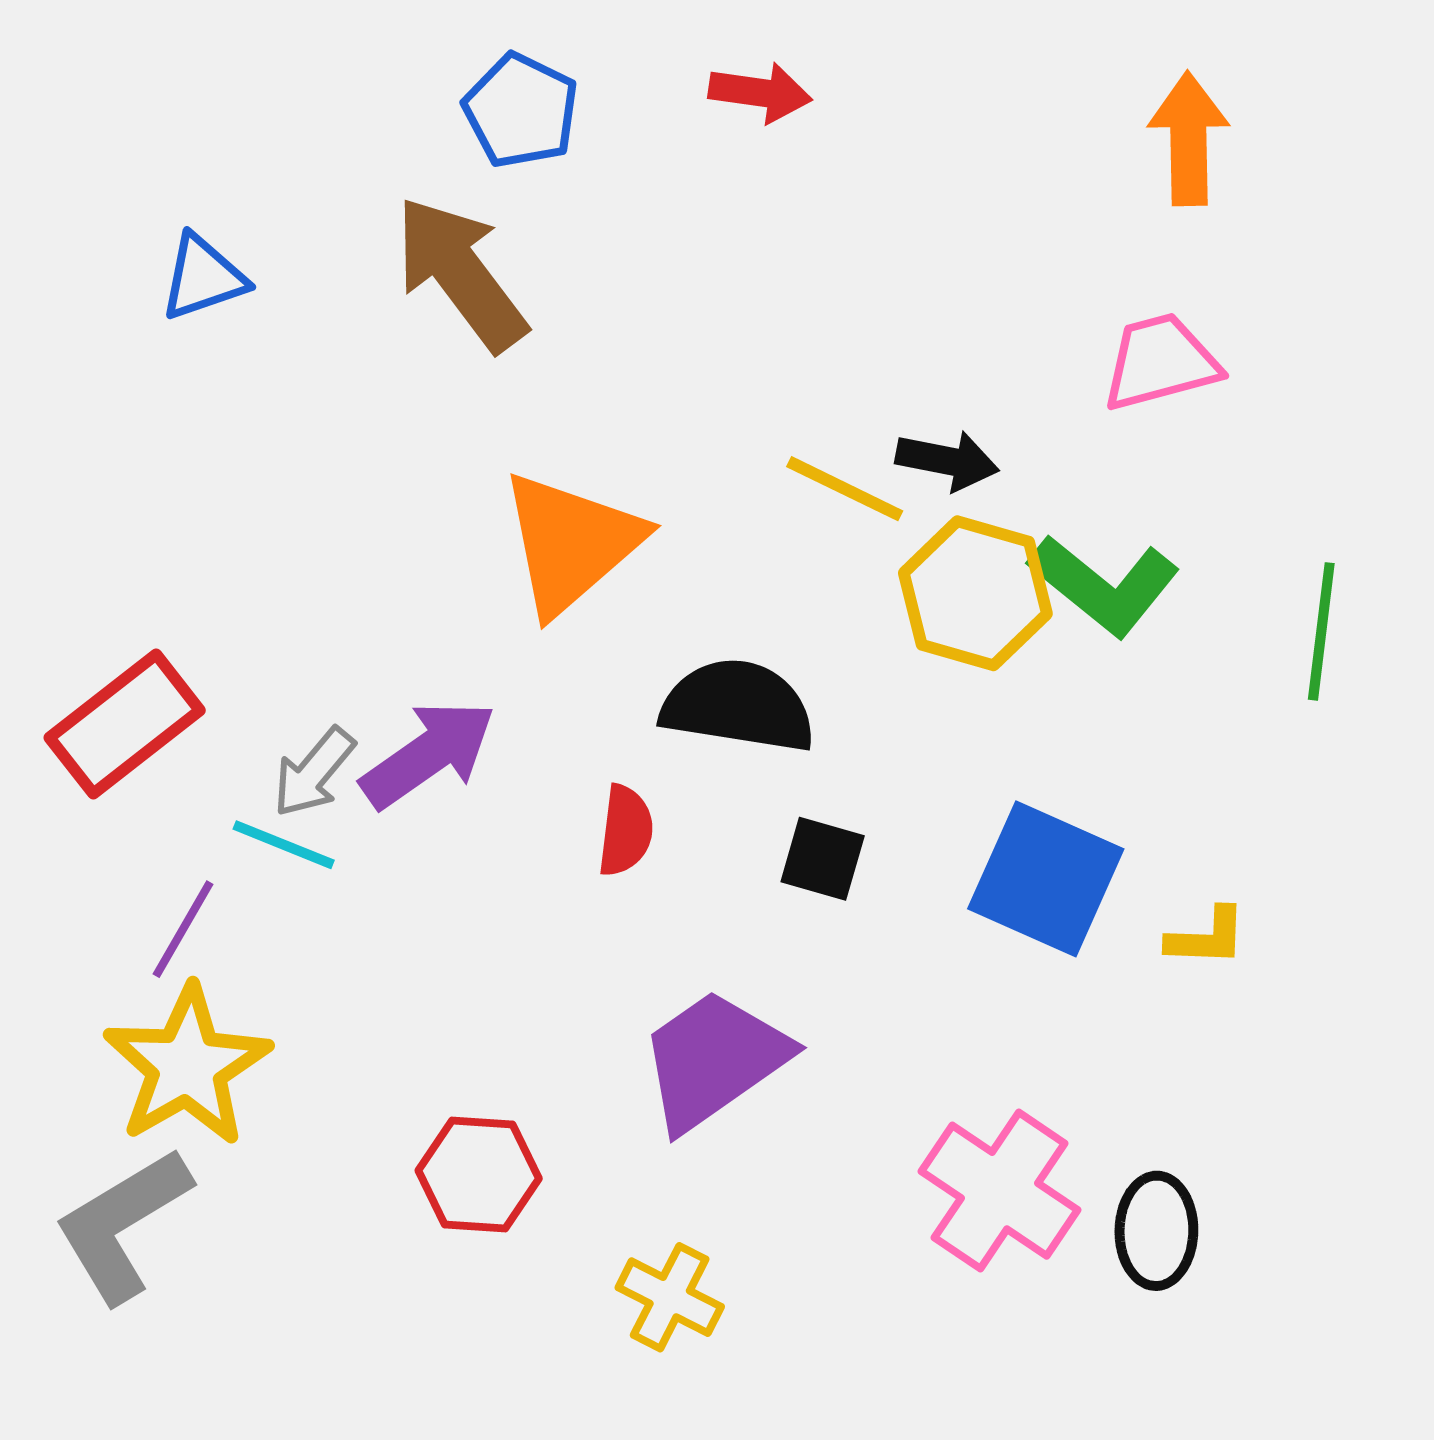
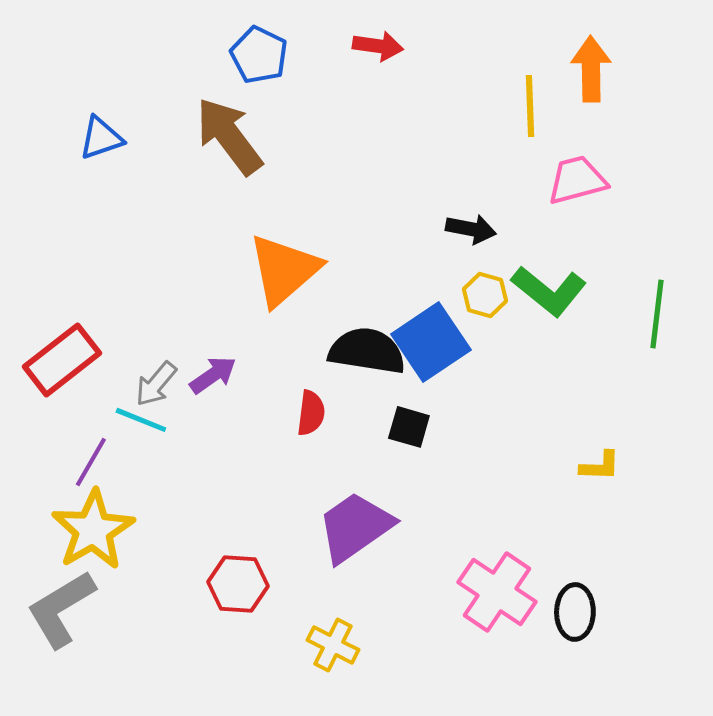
yellow line: (845, 489) -> (530, 106), moved, turned 62
yellow hexagon: (975, 593) -> (485, 295), size x0.6
purple arrow: (428, 754) -> (213, 375), size x0.7
blue square: (1046, 879) -> (431, 342), moved, turned 32

